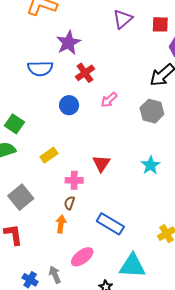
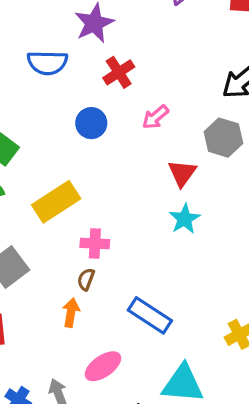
yellow rectangle: (49, 155) -> (56, 202), size x1.6
red triangle: (101, 163) -> (182, 173), moved
cyan star: (150, 165) -> (185, 219), moved

